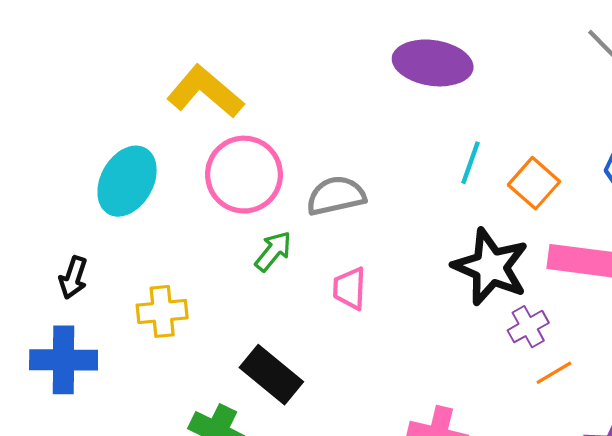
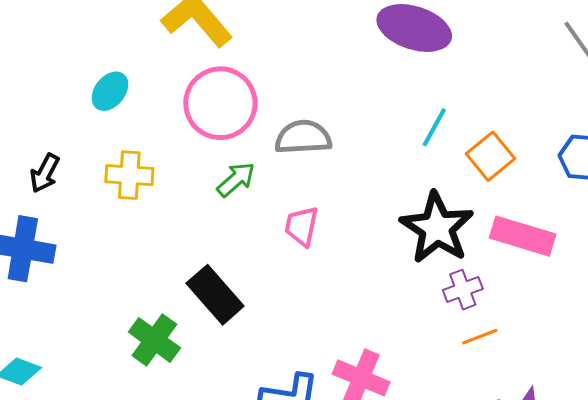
cyan ellipse: (127, 181) -> (110, 91), size x0.6
yellow cross: (162, 311) -> (129, 175), moved

